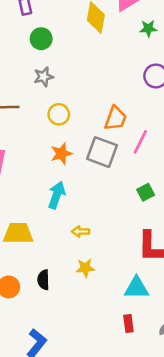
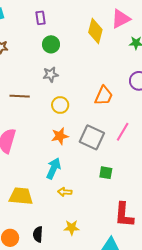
orange trapezoid: (115, 118) -> (104, 96), moved
green square: (146, 192) -> (106, 173), moved, turned 32
yellow arrow: (81, 231) -> (65, 192), moved

